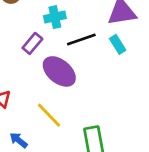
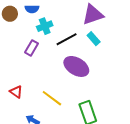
purple ellipse: (59, 71) -> (76, 66), moved

